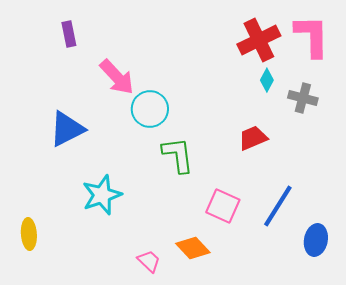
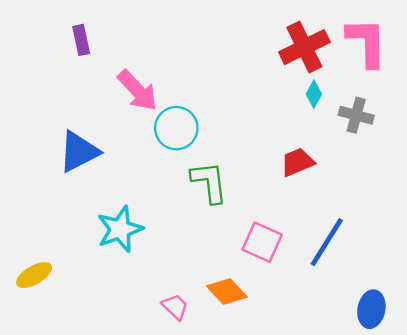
yellow ellipse: (29, 234) -> (34, 275), turned 64
blue ellipse: (316, 240) -> (371, 309), moved

